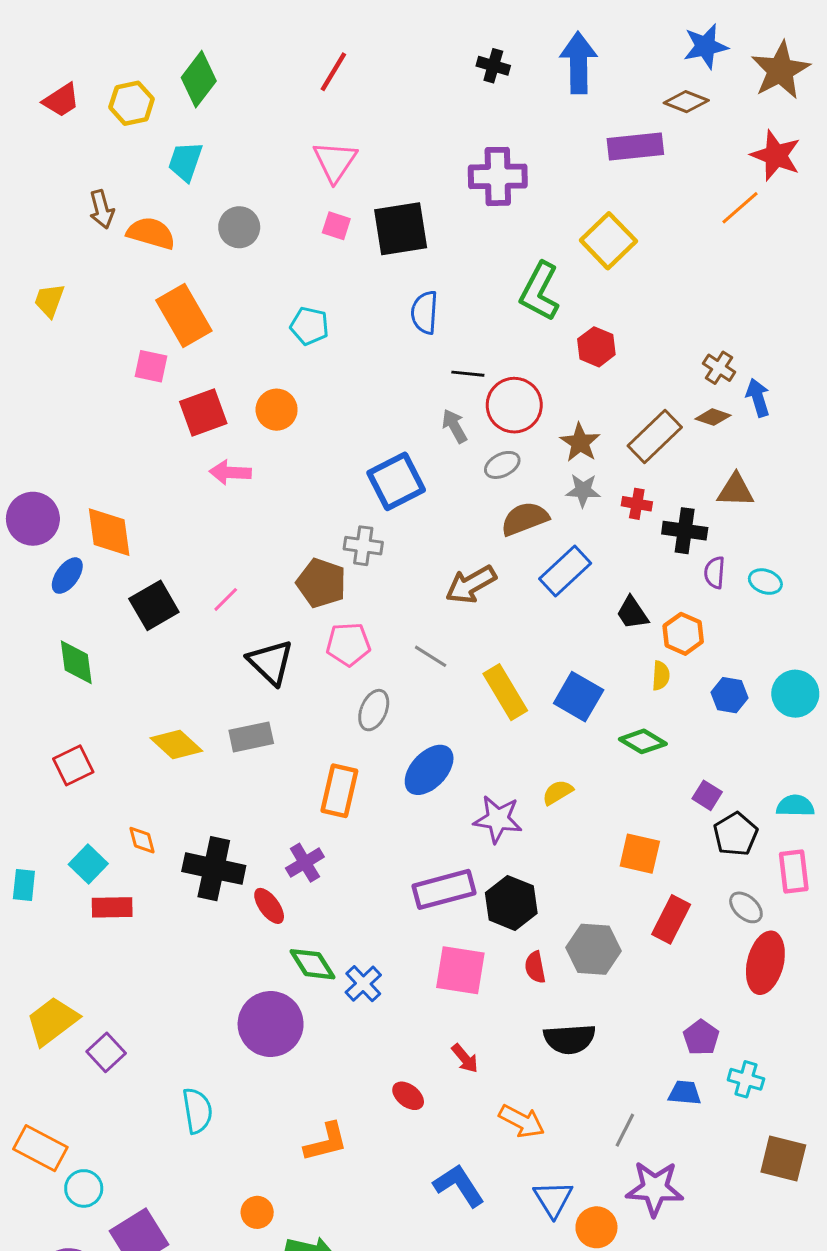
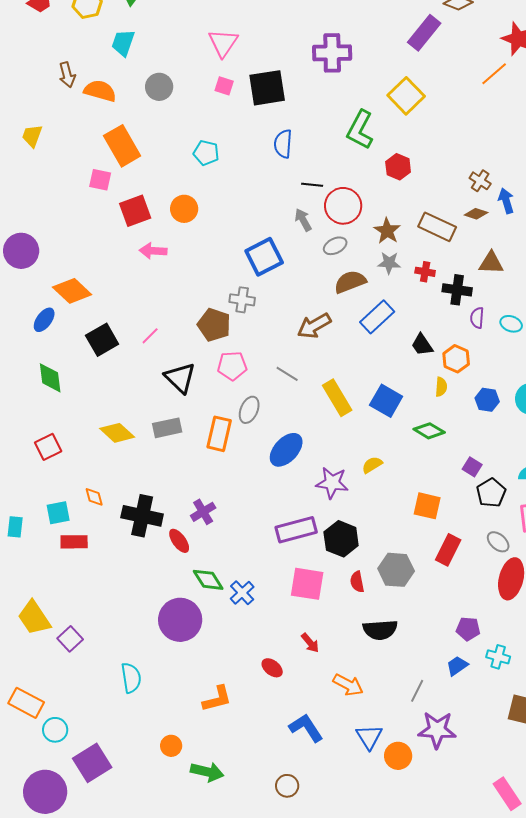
purple rectangle: (635, 147) -> (424, 33), turned -45
brown rectangle: (655, 437) -> (437, 227), turned 69
purple circle: (33, 519) -> (21, 251), moved
orange diamond: (109, 532) -> (72, 291), turned -39
orange rectangle: (339, 791) -> (219, 434), moved
cyan square: (88, 864) -> (58, 513), turned 35
yellow trapezoid: (52, 1021) -> (34, 618), turned -87
purple pentagon: (701, 1037) -> (468, 629), turned -30
blue trapezoid: (685, 1093) -> (457, 666), turned -40

